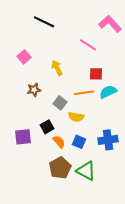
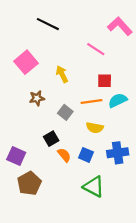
pink square: (24, 57) -> (26, 62), size x1.5
yellow semicircle: (76, 117) -> (95, 128), moved
purple square: (23, 137) -> (16, 156), moved, turned 30
brown pentagon: (60, 168) -> (29, 183), moved

